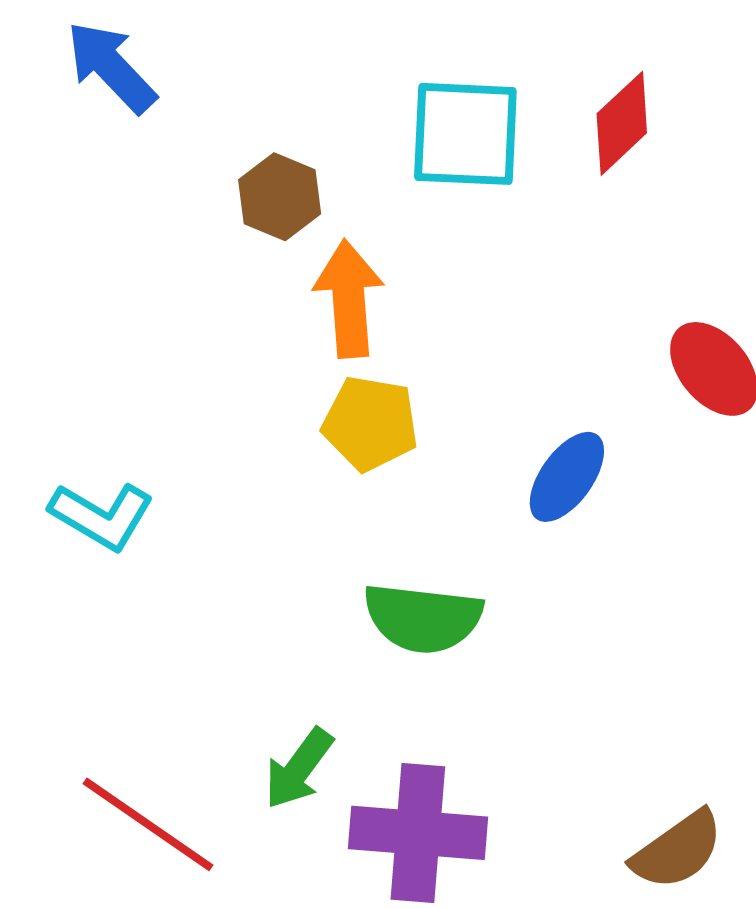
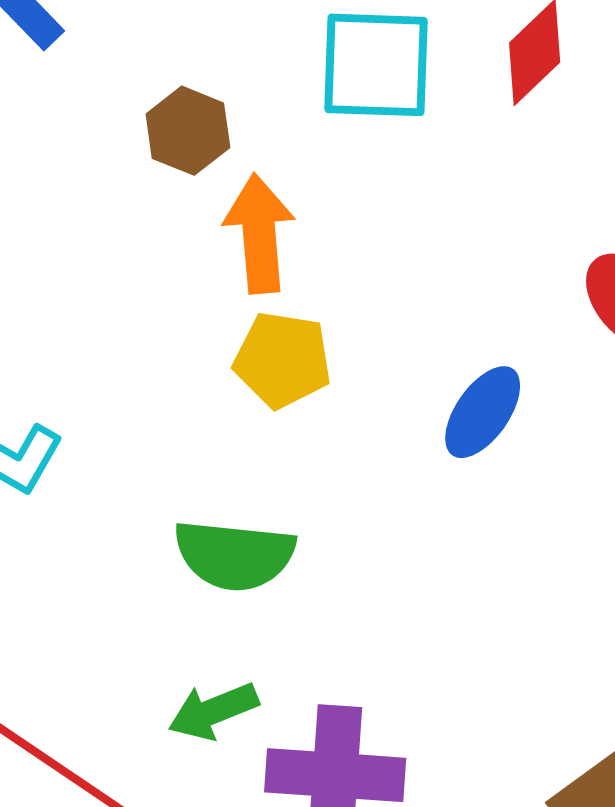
green semicircle: (423, 618) -> (234, 555), moved
green arrow: (299, 769) -> (213, 711), turned 32

